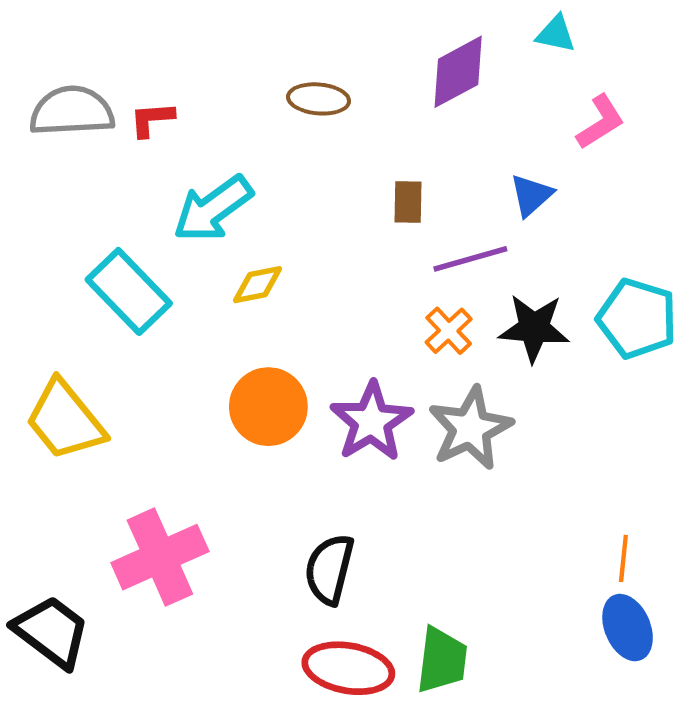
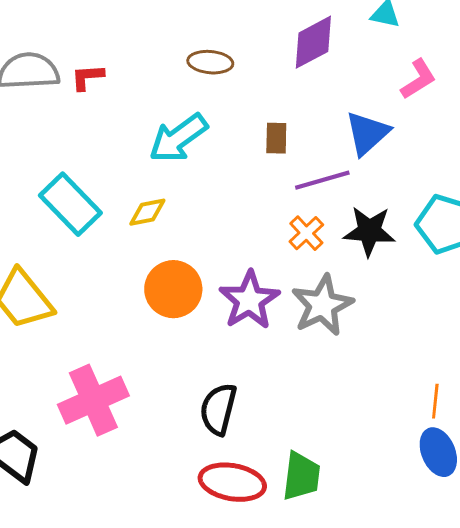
blue triangle: (531, 195) -> (367, 133), size x1.4
cyan arrow: (213, 209) -> (178, 138), moved
yellow diamond: (258, 285) -> (147, 212), moved

